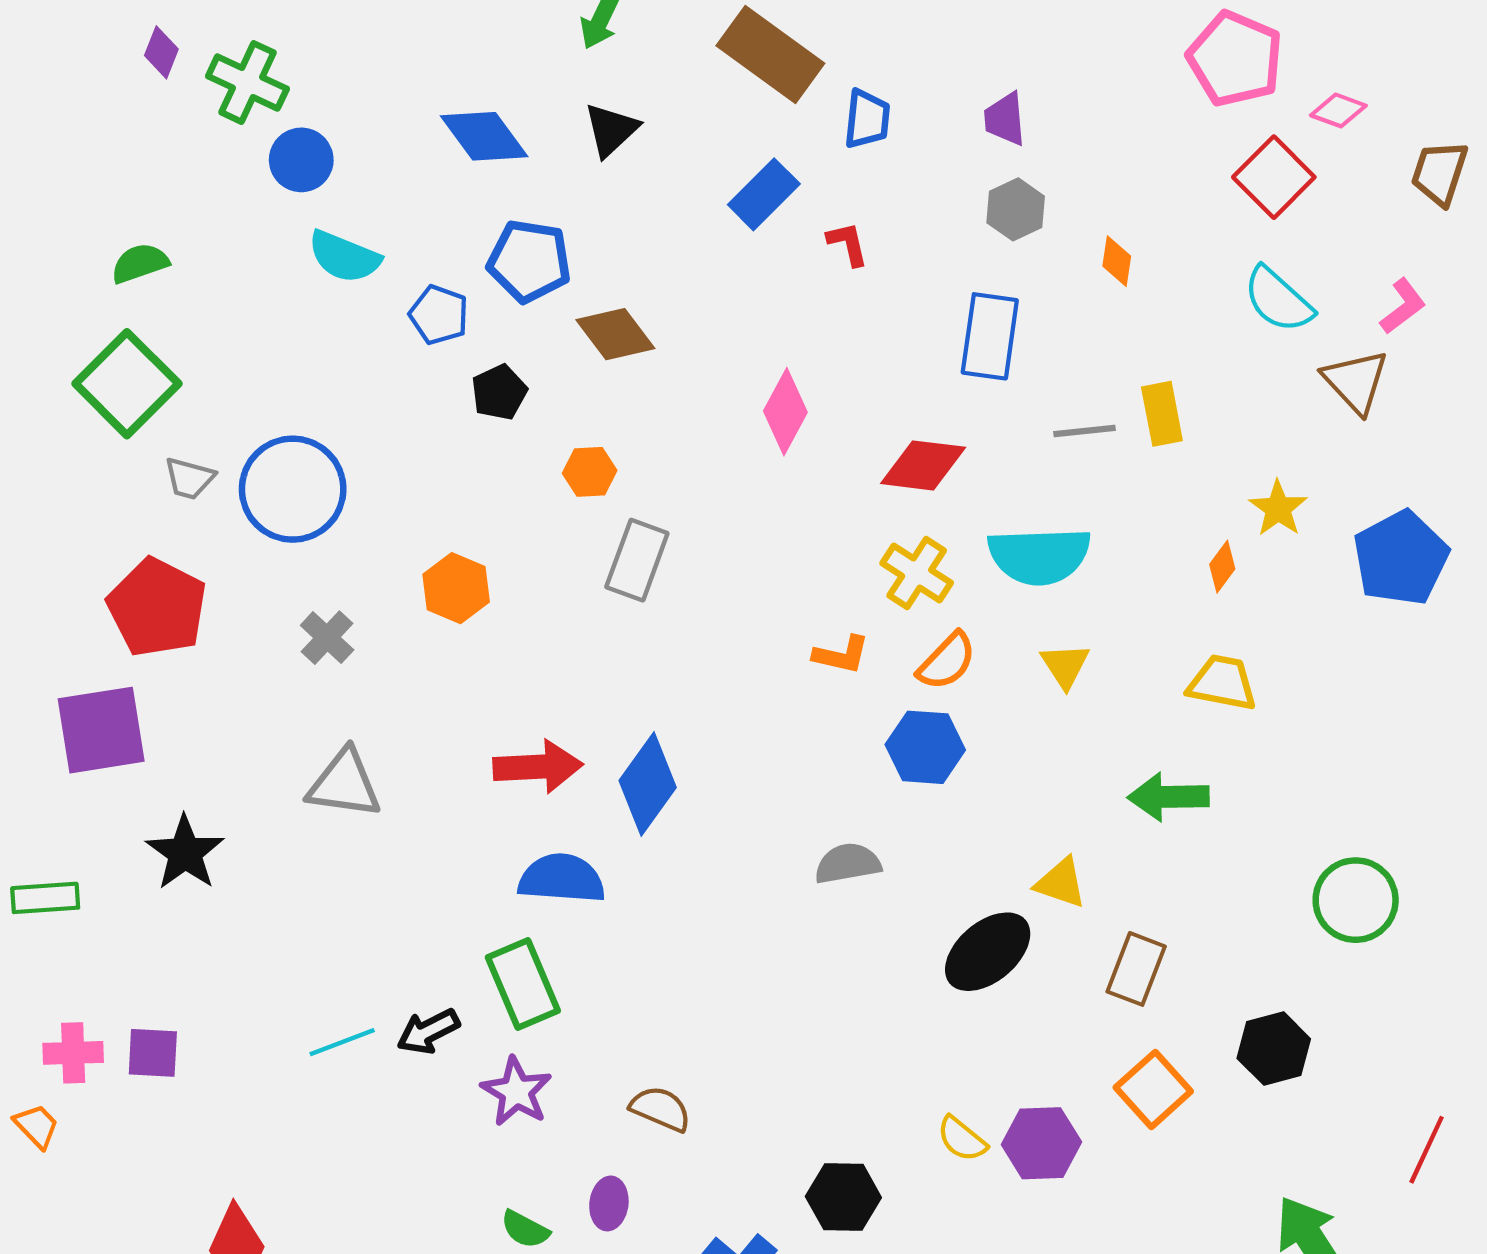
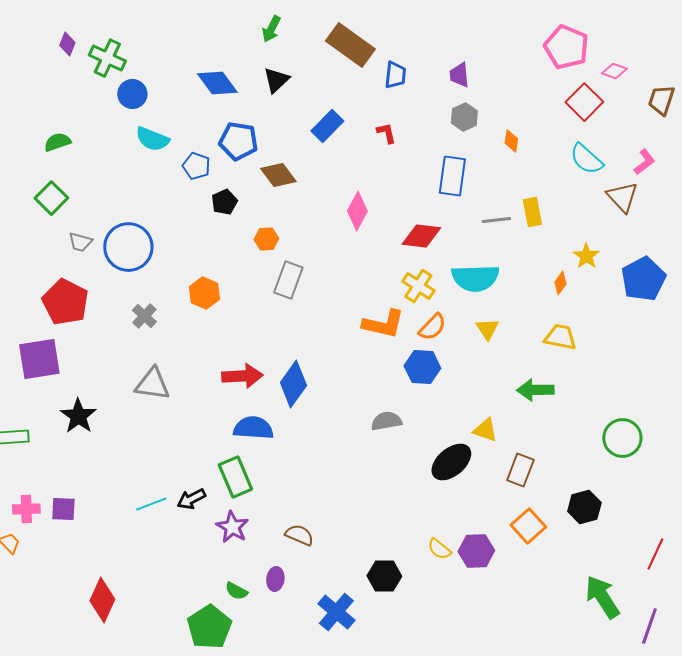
blue rectangle: (764, 194) -> (327, 126), moved
green square: (127, 384) -> (51, 198), size x0.7
orange L-shape: (841, 655) -> (383, 324), size x1.6

